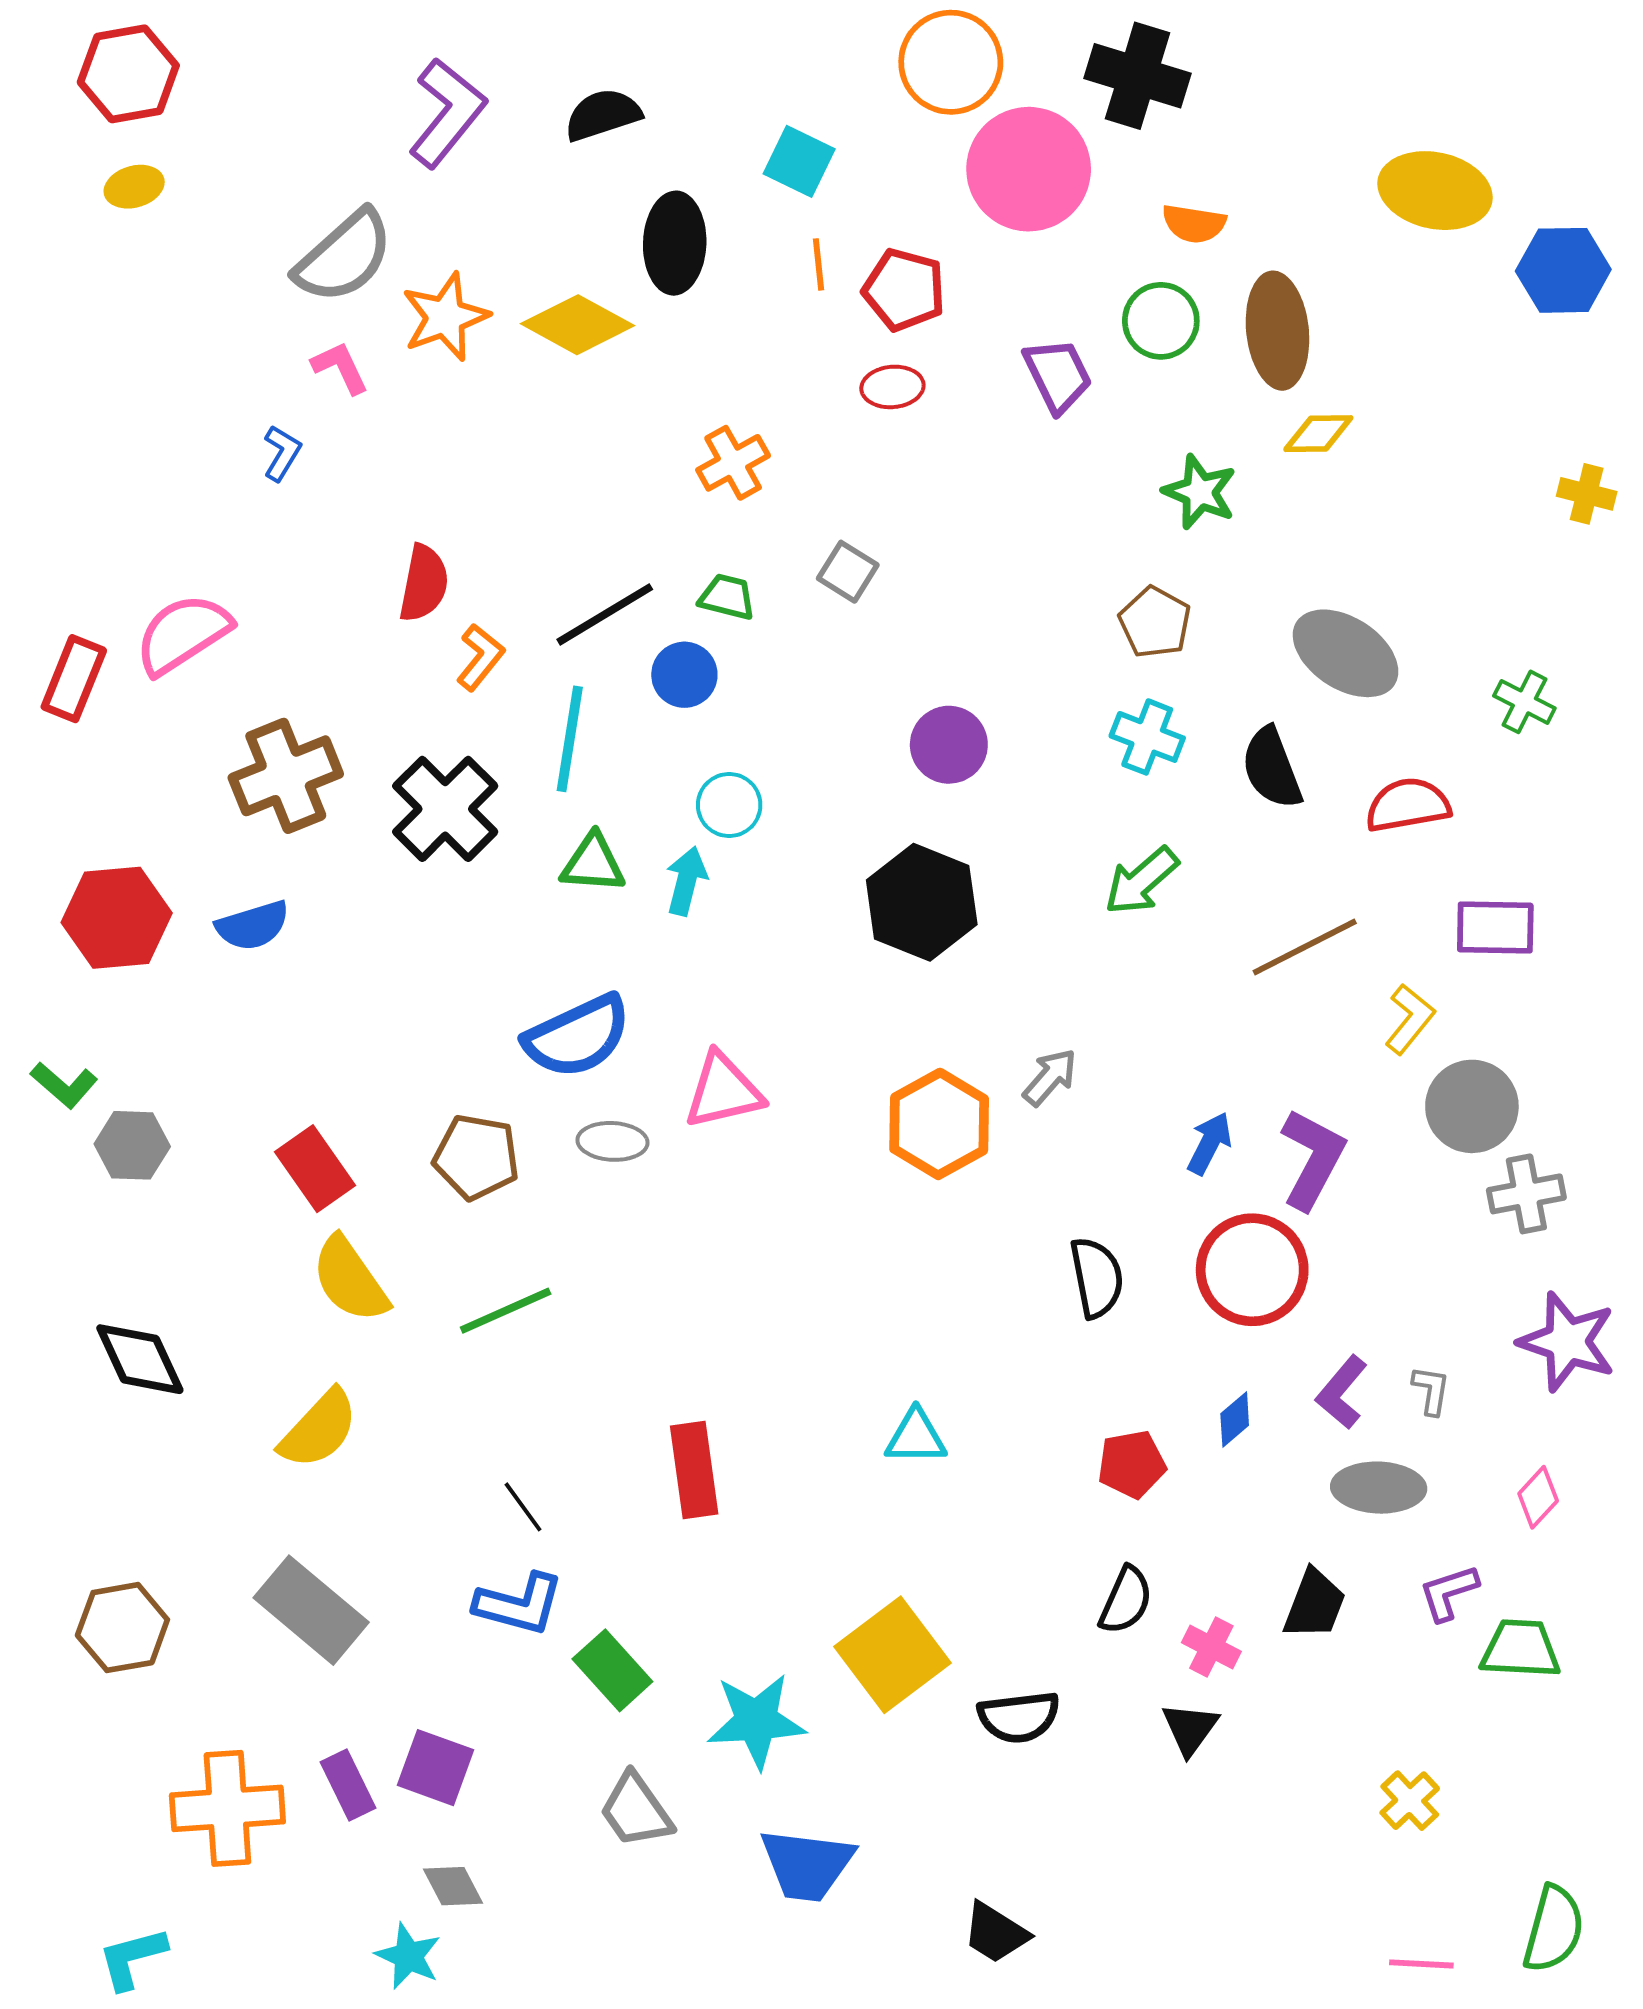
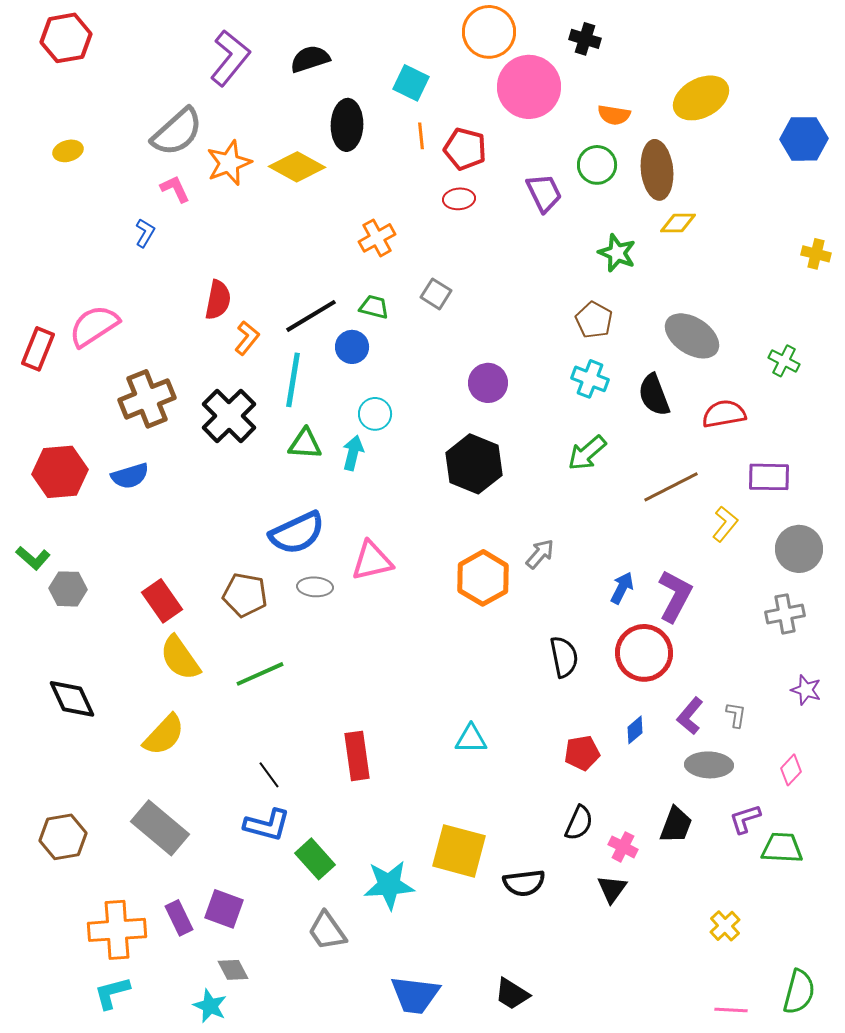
black cross: (1137, 76) -> (585, 39), size x0.6
yellow ellipse: (134, 187) -> (68, 151), moved
yellow ellipse: (1435, 191) -> (701, 98), moved, turned -40
gray circle: (1472, 1106) -> (799, 549), moved
purple star: (1567, 1342) -> (806, 690), size x0.6
yellow square: (892, 1655) -> (459, 851), turned -38
blue trapezoid: (807, 1865) -> (415, 995), moved
cyan L-shape: (132, 1958) -> (112, 993), moved

